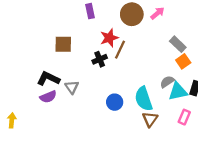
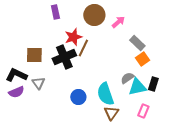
pink arrow: (157, 13) -> (118, 22), moved
brown square: (63, 44) -> (34, 55), moved
black cross: (100, 59) -> (64, 57), size x1.6

